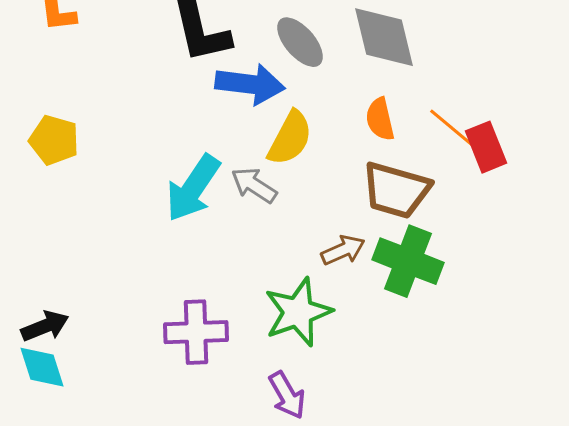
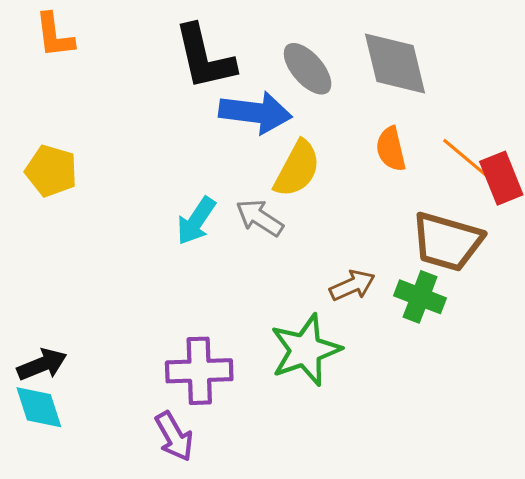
cyan arrow: (193, 188) -> (196, 221), size x0.7
brown trapezoid: (396, 190) -> (447, 242), moved
green cross: (408, 261) -> (420, 297), size x0.7
purple arrow: (287, 395) -> (174, 436), moved

